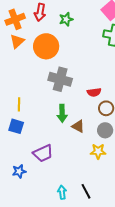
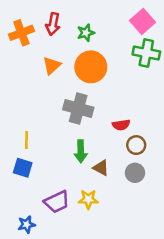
orange triangle: (17, 41) -> (52, 66), moved
orange circle: (46, 46) -> (91, 67), moved
yellow star: (98, 151) -> (88, 199), moved

